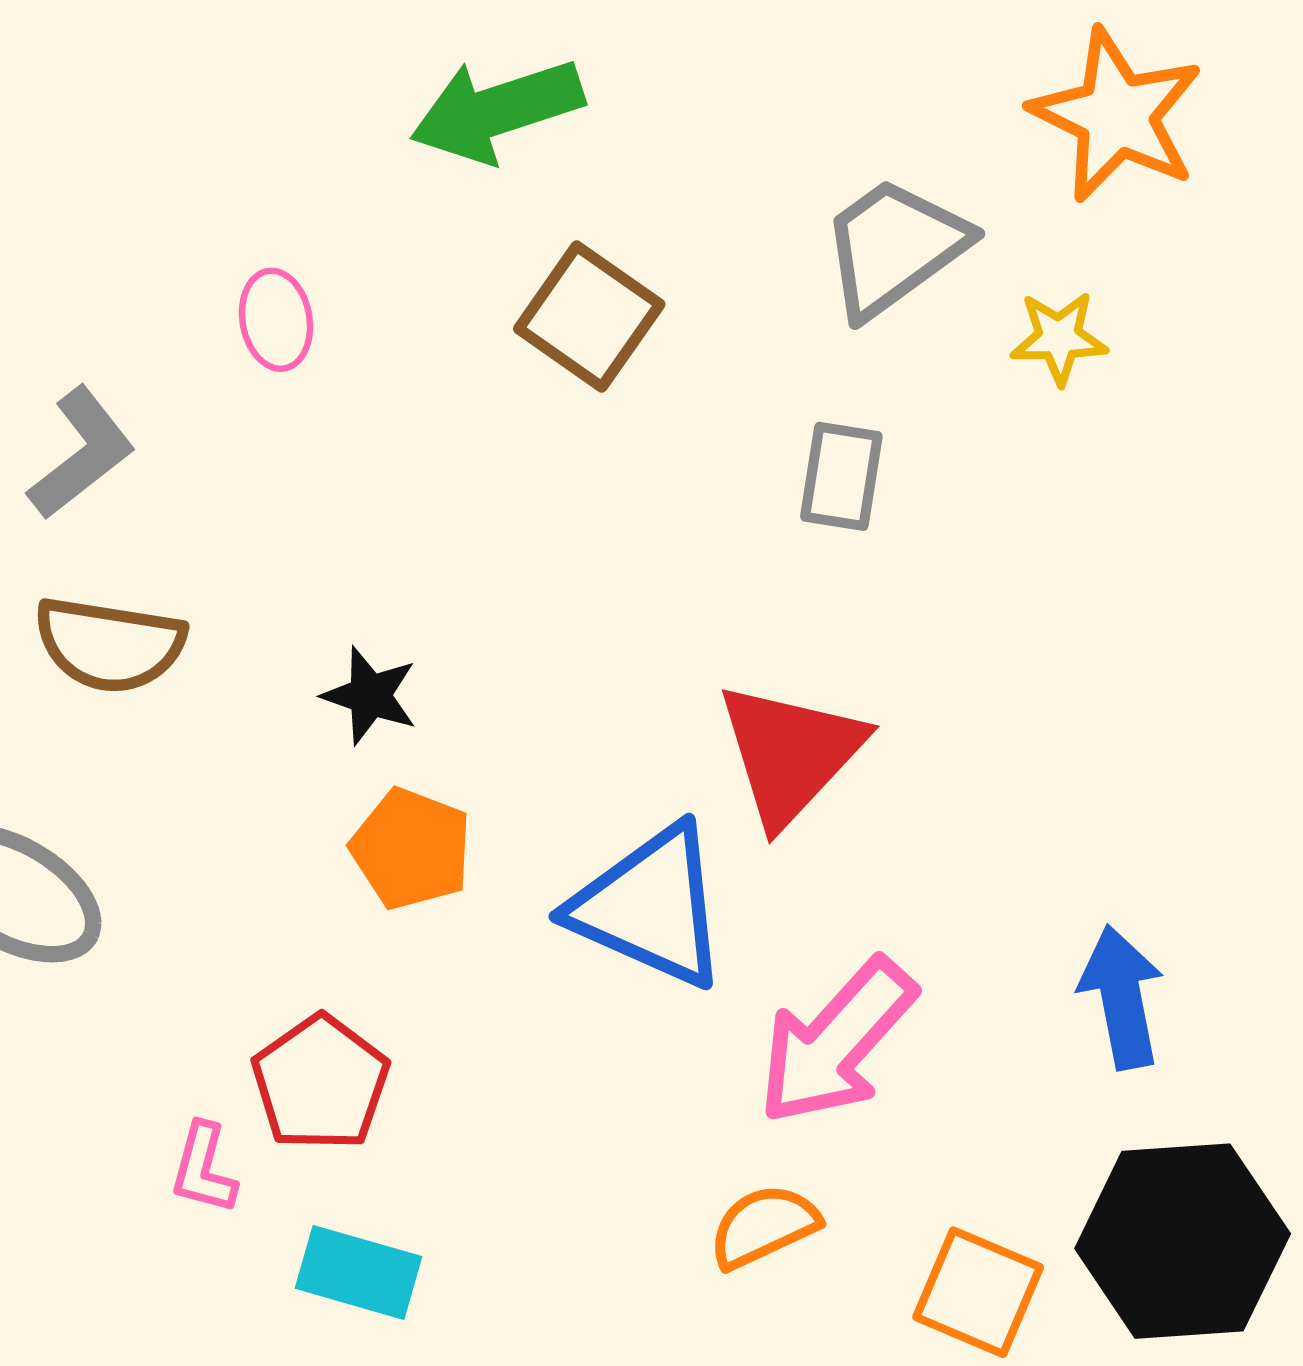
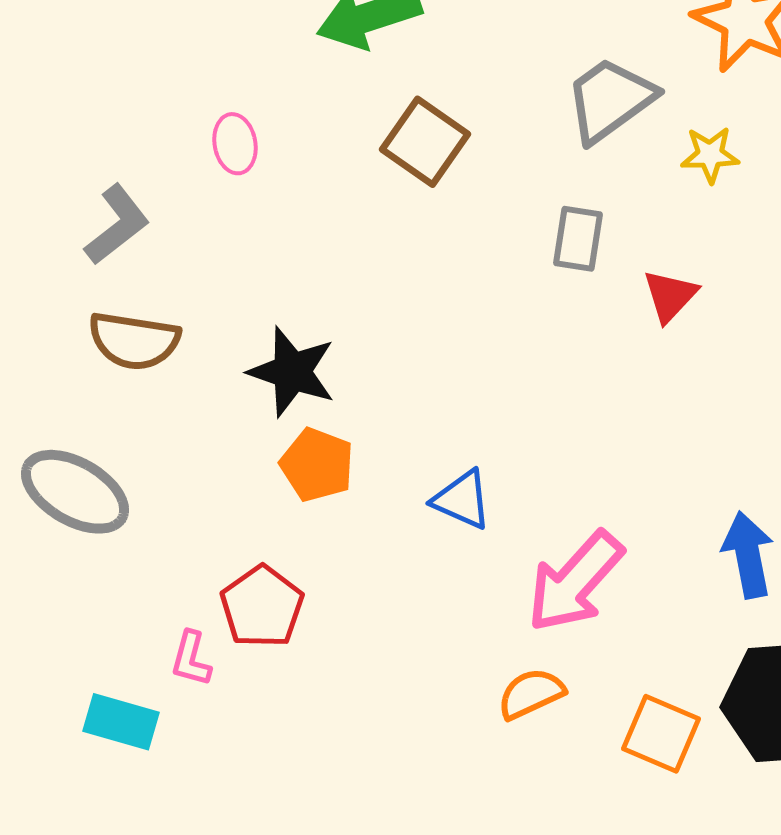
black star: (370, 696) -> (292, 372), size x1.5
red triangle: (790, 753) -> (670, 296), moved, size x0.6
blue triangle: (650, 907) -> (462, 500), size x0.6
cyan rectangle: (358, 1272) -> (121, 722), moved

